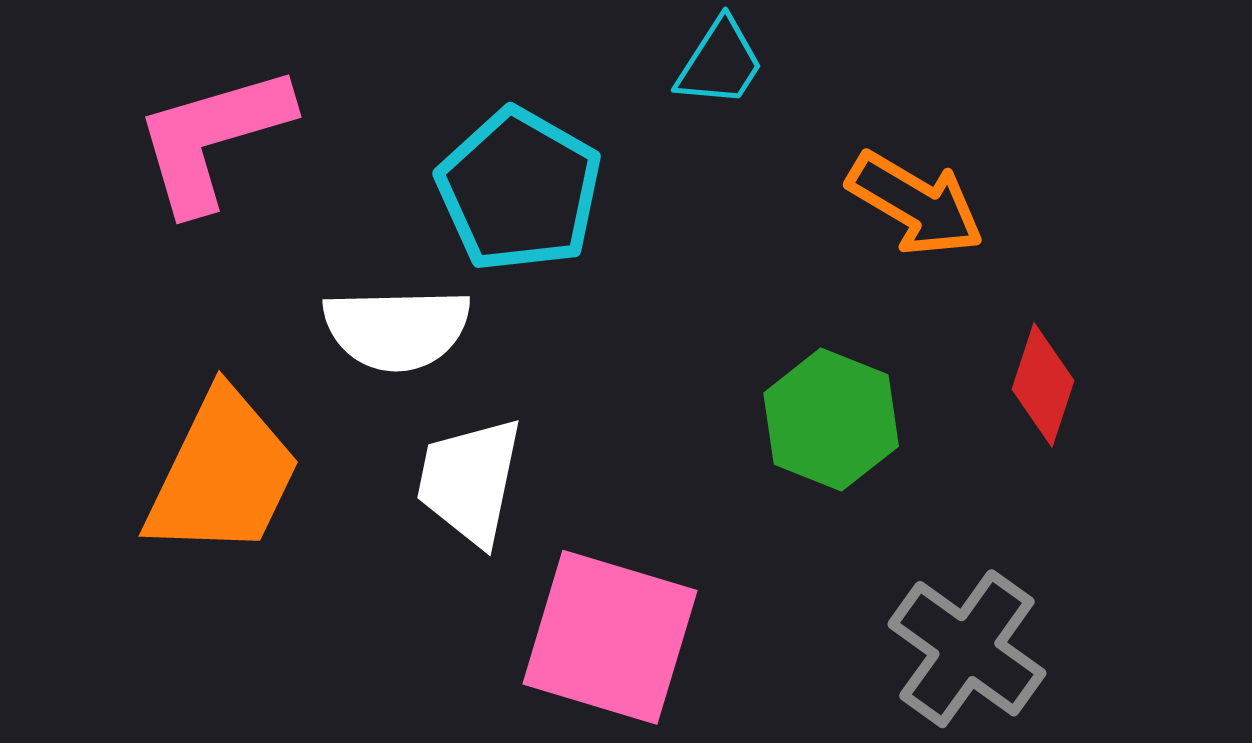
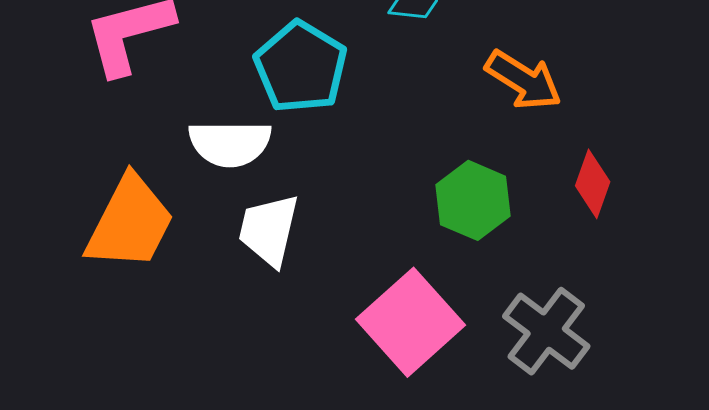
pink square: (610, 637) -> (410, 322), moved, turned 30

